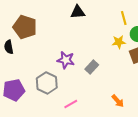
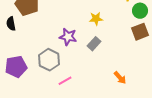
yellow star: (119, 42) -> (96, 19), moved
pink line: (71, 104) -> (65, 81), moved

